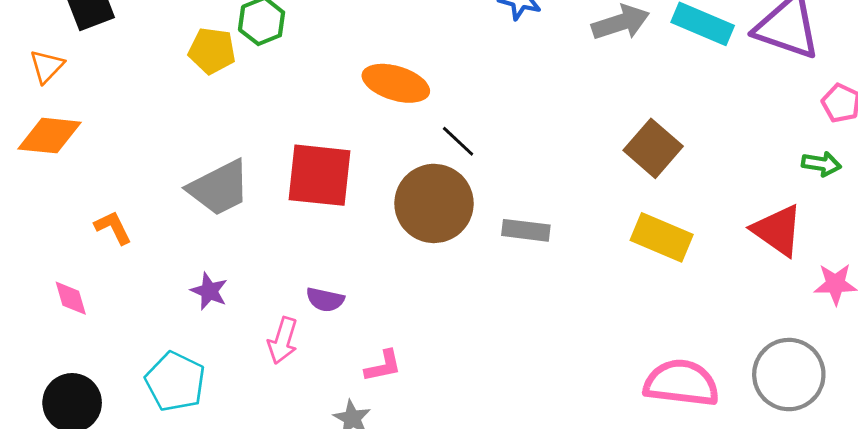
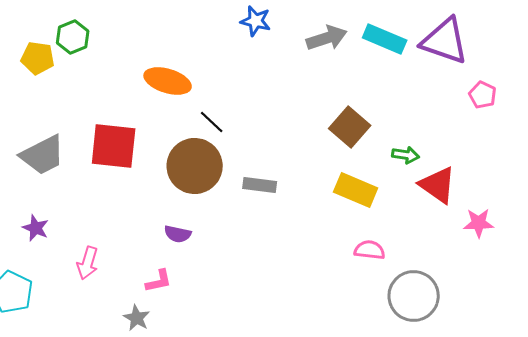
green arrow: (821, 164) -> (406, 155), moved
purple semicircle: (325, 300) -> (178, 234), moved
gray circle: (789, 375) -> (414, 296), moved
pink semicircle: (681, 383) -> (370, 250), moved, size x0.6

